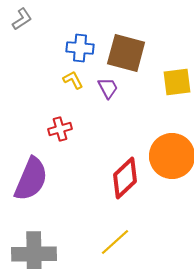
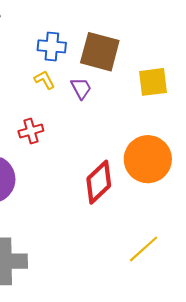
yellow line: (115, 242) -> (144, 249), moved

